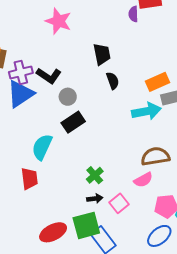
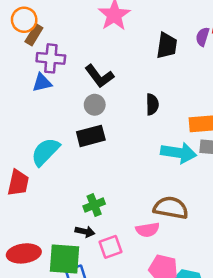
black trapezoid: (102, 54) -> (167, 46), moved
black L-shape: (49, 76) -> (99, 76), moved
blue triangle: (21, 94) -> (42, 83), size x0.6

